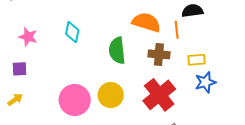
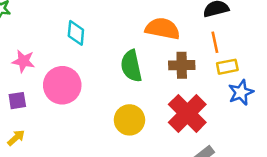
orange line: (177, 30) -> (215, 42), moved
cyan diamond: (72, 32) -> (76, 33), moved
pink circle: (75, 100) -> (62, 85), moved

